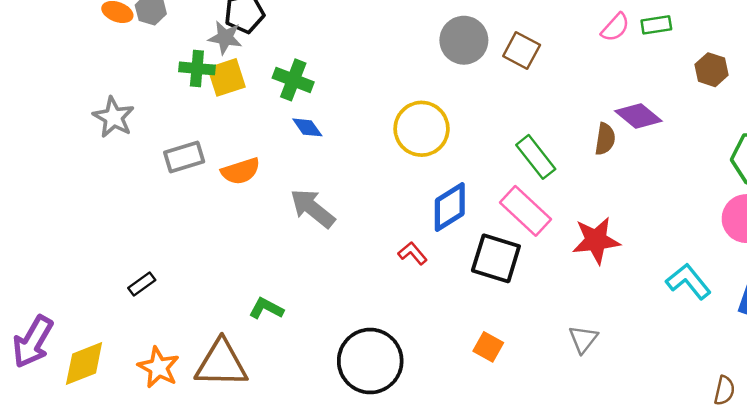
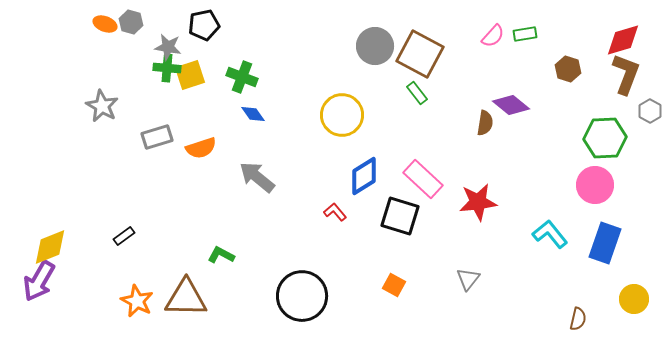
gray star: (225, 38) -> (168, 47), moved
brown square: (522, 50) -> (420, 54), size x1.6
green rectangle: (536, 157) -> (417, 93), moved, size x0.7
yellow diamond: (84, 364) -> (50, 247), moved

